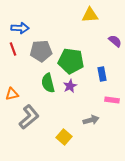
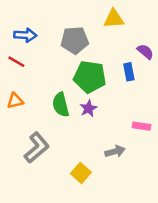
red line: (13, 49) -> (16, 62), turned -40
gray pentagon: (41, 51) -> (75, 40), moved
blue rectangle: (102, 74) -> (129, 72), moved
orange triangle: (12, 94) -> (15, 101), moved

